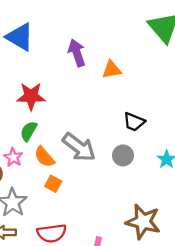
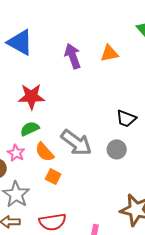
orange triangle: (112, 70) -> (109, 53), moved
green semicircle: (29, 131) -> (30, 129), turned 36

